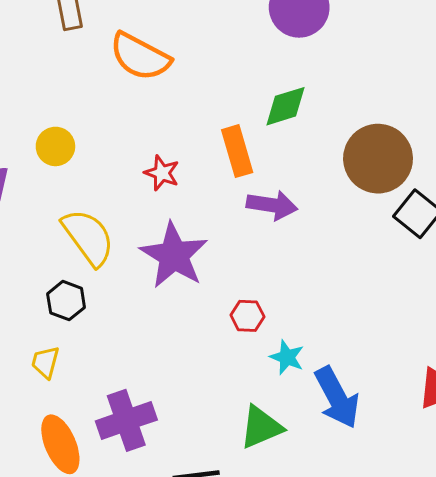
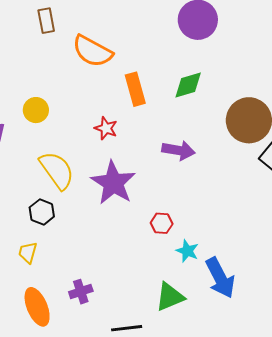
orange rectangle: (237, 151) -> (135, 89), moved
purple cross: (126, 420) -> (81, 292), size x0.6

